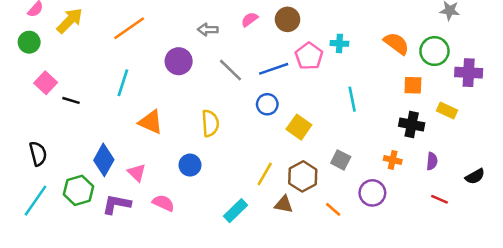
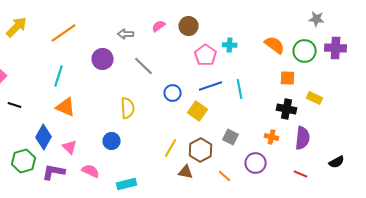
blue line: (274, 69) -> (211, 86), moved
purple cross: (469, 73) -> (336, 48), moved
black line: (71, 100) -> (15, 105), moved
orange triangle: (151, 122) -> (66, 107), moved
purple semicircle: (432, 161) -> (303, 138), size x1.6
black semicircle: (475, 176) -> (337, 162), moved
red line: (440, 199) -> (301, 174), moved
cyan rectangle: (236, 211) -> (127, 184), moved, turned 30

